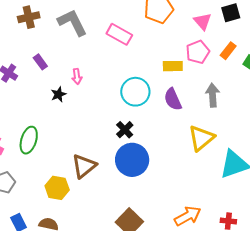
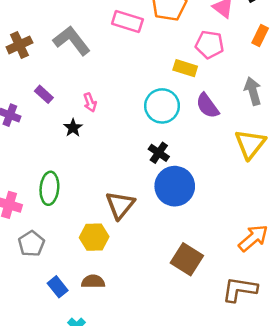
pink rectangle: (119, 34) -> (127, 22), moved
pink pentagon: (198, 52) -> (209, 45), moved, turned -30
yellow rectangle: (173, 66) -> (185, 68), moved, turned 30

